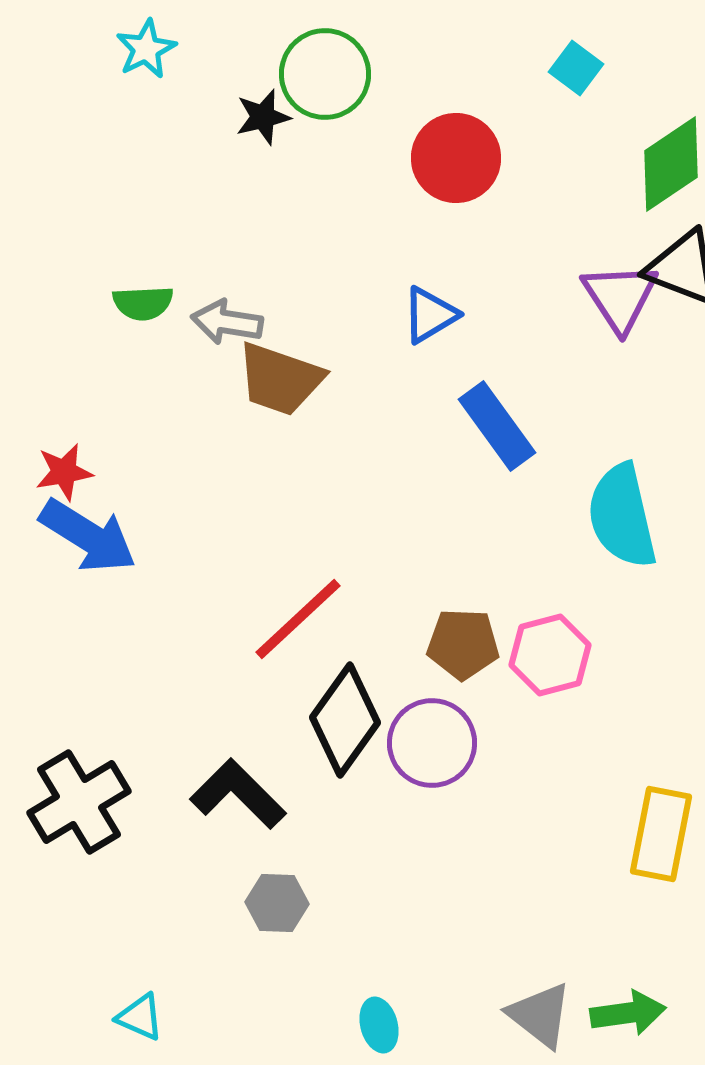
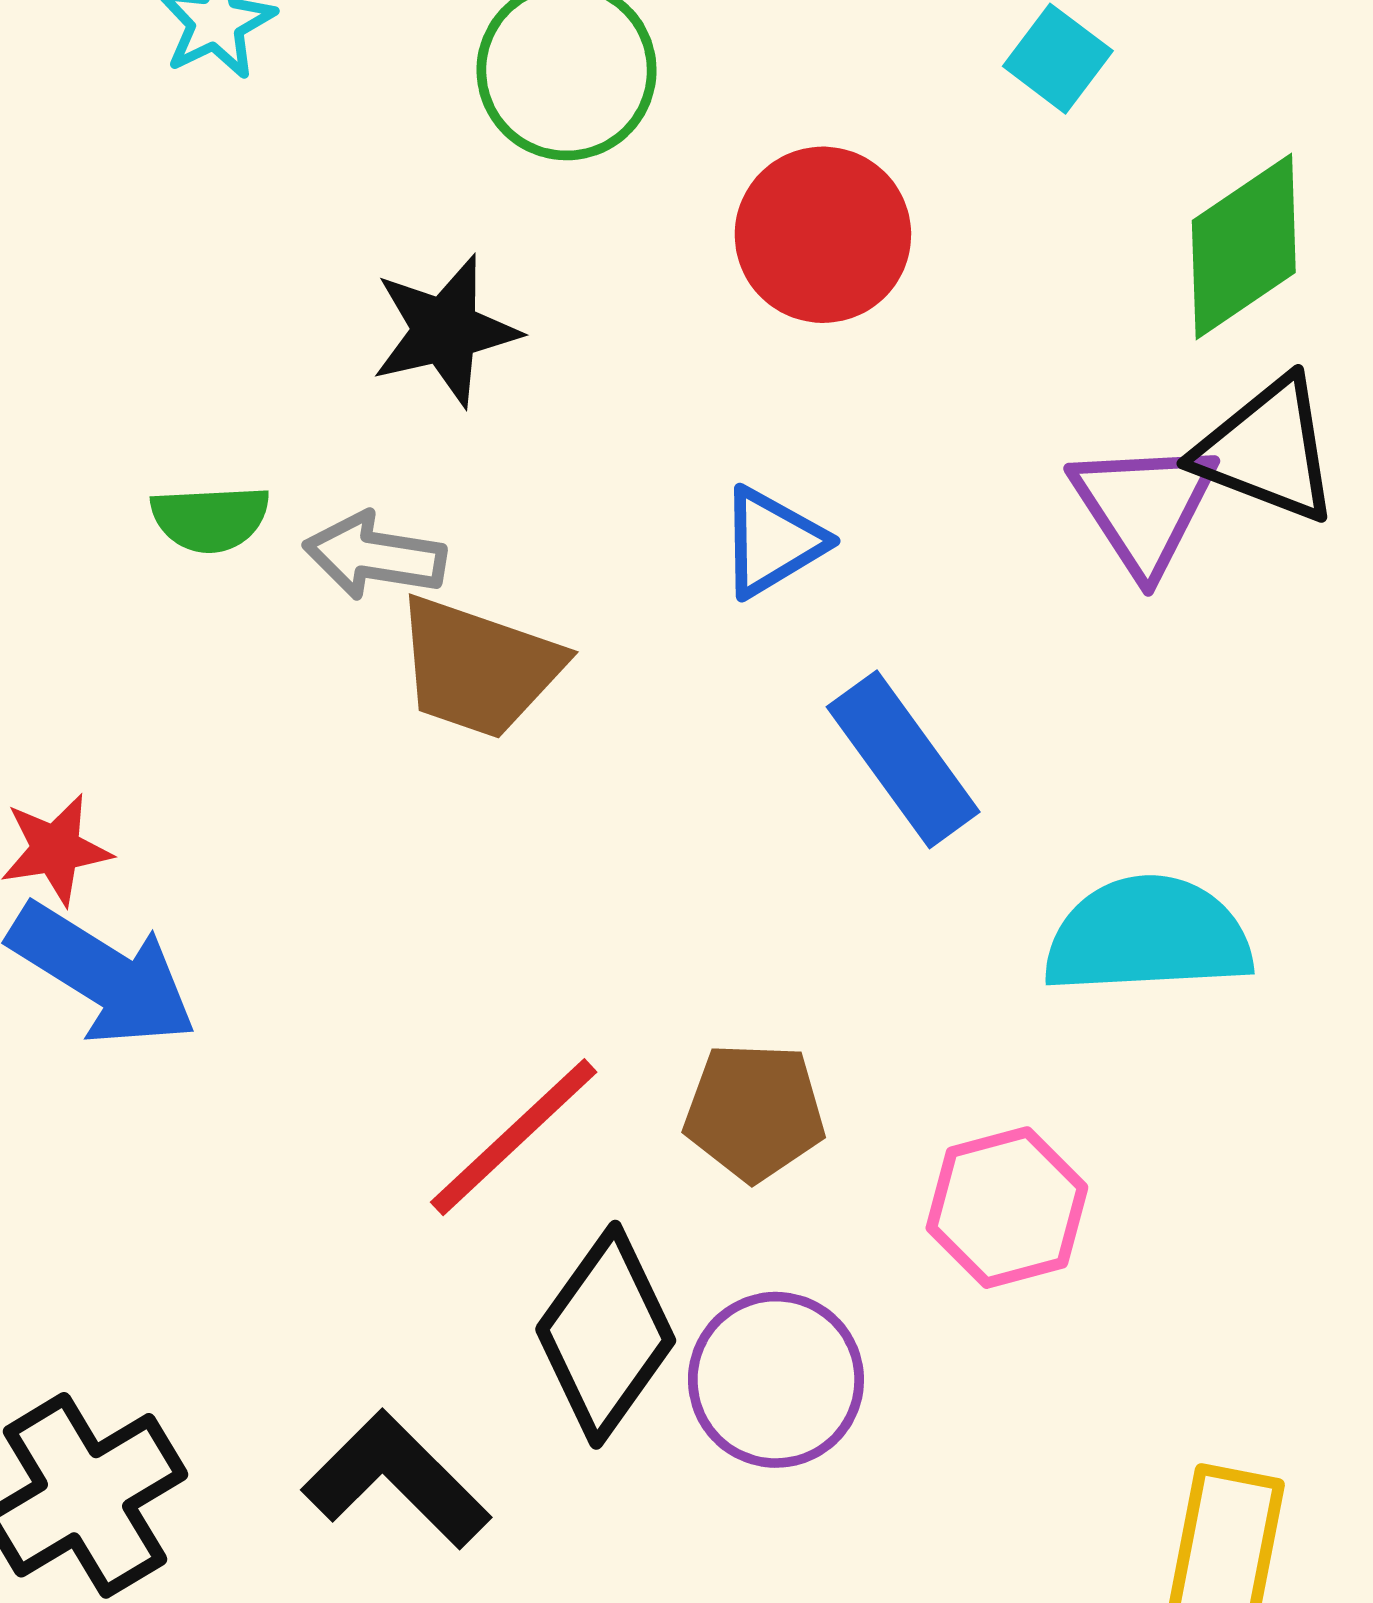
black star: (263, 117) -> (445, 331), moved, size x1.4
cyan semicircle: (622, 516) -> (1148, 936), turned 100
brown pentagon: (463, 644) -> (754, 1112), moved

